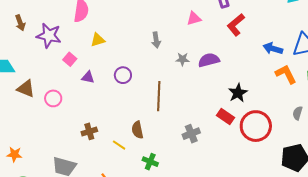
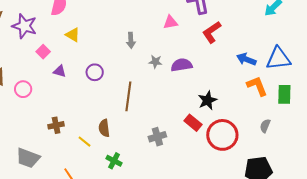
yellow triangle: (98, 40) -> (73, 35), turned 42

